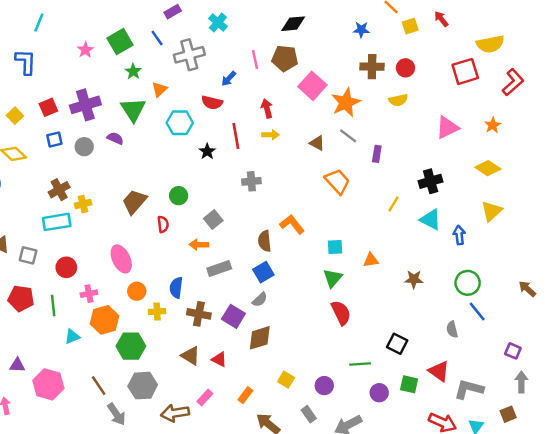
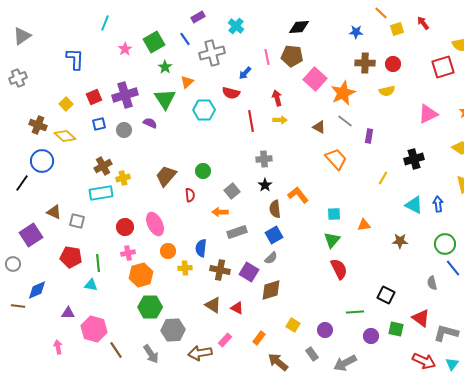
cyan line: (39, 22) -> (105, 23), moved
black star: (207, 151) -> (265, 185), moved
cyan triangle: (431, 220) -> (414, 205), moved
red circle: (66, 267) -> (125, 227), moved
cyan triangle: (72, 337) -> (91, 285), moved, turned 32
green hexagon: (131, 346) -> (150, 307), moved
brown line: (99, 386) -> (116, 350), moved

